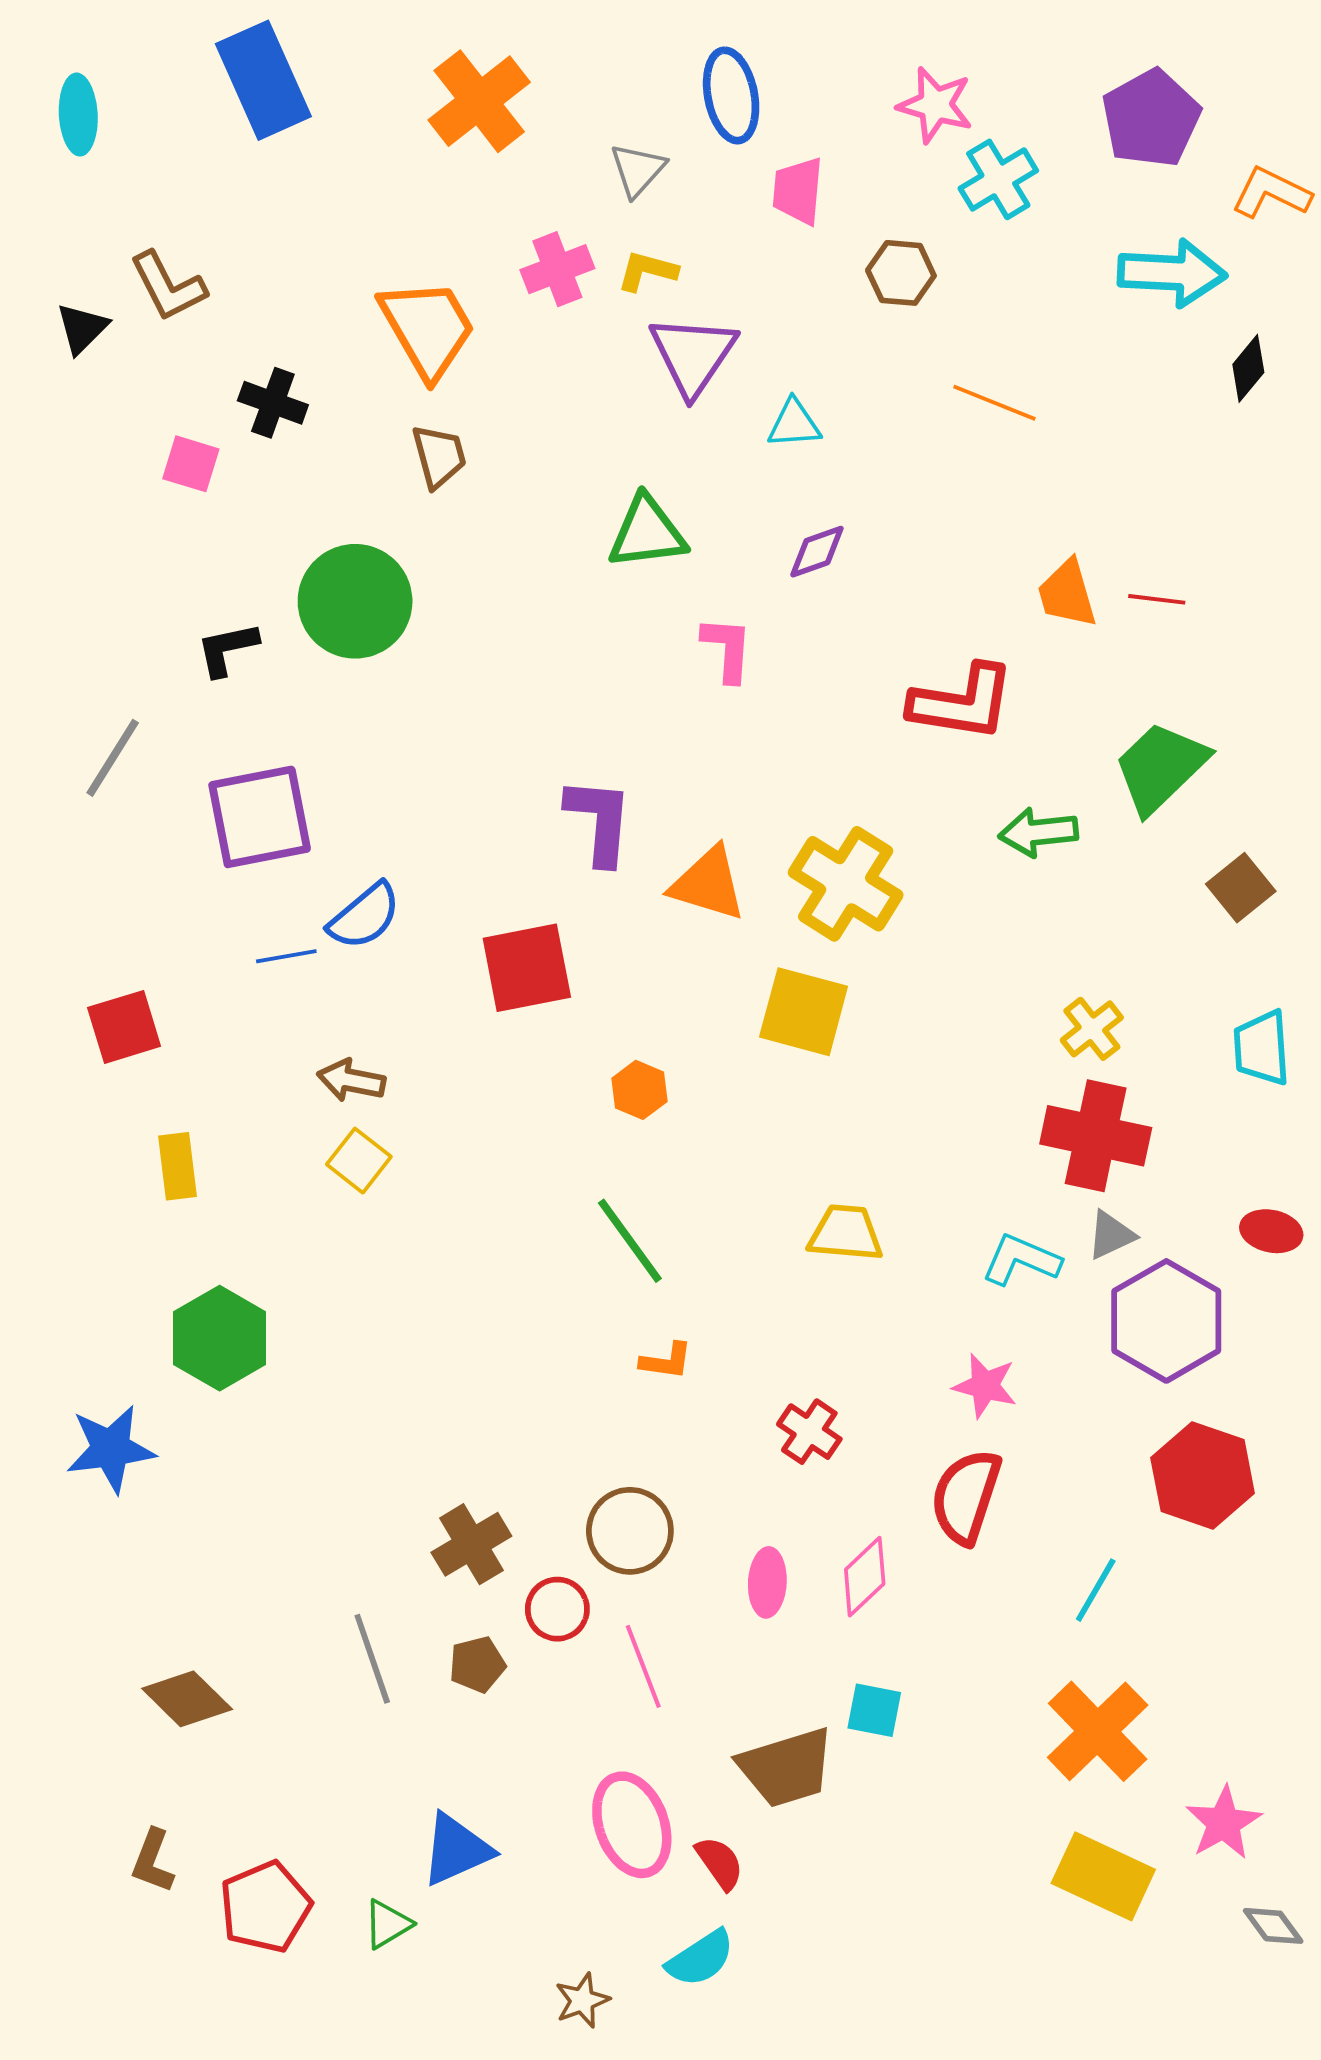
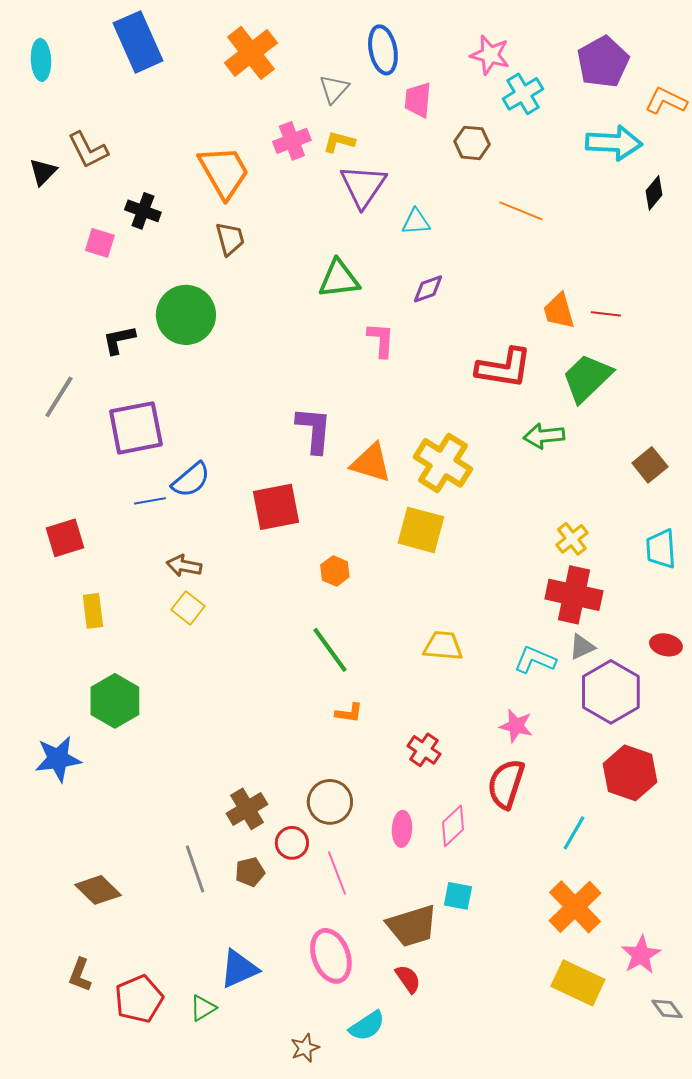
green trapezoid: (1161, 767) -> (587, 378), moved
red semicircle: (720, 1863) -> (408, 979), moved

